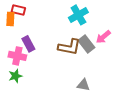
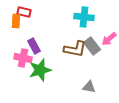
cyan cross: (78, 15) -> (84, 17), turned 36
green star: (15, 76) -> (40, 70), moved, size x1.6

